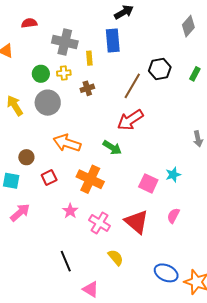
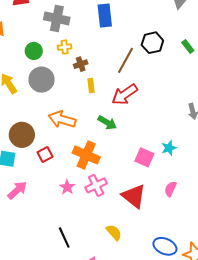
yellow rectangle: (89, 58) -> (91, 86), moved
yellow cross: (64, 73) -> (65, 47), moved
green rectangle: (195, 74) -> (188, 47), turned -64
brown circle: (26, 157) -> (22, 135), size x1.6
pink cross: (100, 223) -> (96, 185), moved, turned 35

